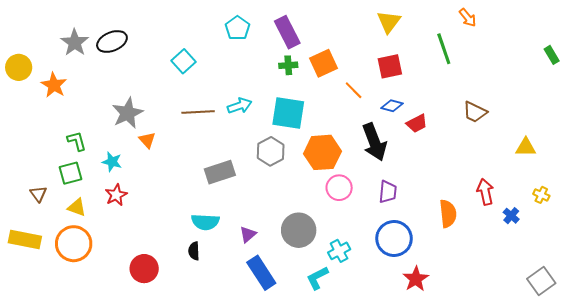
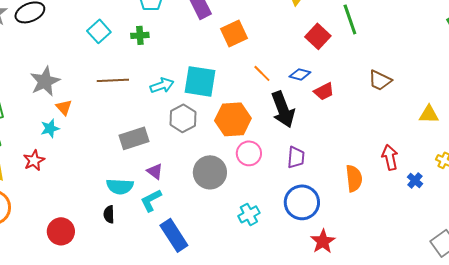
green cross: (288, 65) -> (140, 35), moved
red square: (390, 66) -> (318, 36), moved, turned -35
orange line: (354, 90) -> (262, 73), moved
cyan arrow: (240, 106) -> (162, 85), moved
cyan star: (112, 162) -> (50, 128), moved, turned -30
gray circle: (299, 230) -> (210, 172), moved
purple triangle: (248, 234) -> (155, 171), moved, turned -42
cyan L-shape: (317, 278) -> (151, 200), moved

